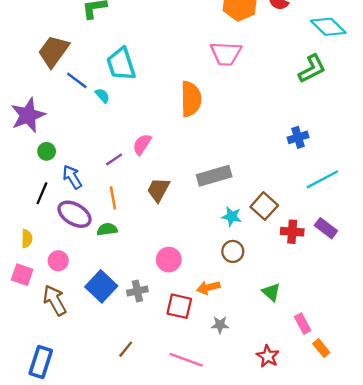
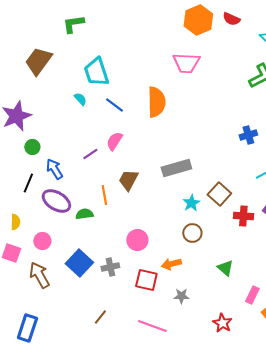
blue line: (77, 80) -> (114, 105), moved
orange line: (113, 198) -> (104, 195), moved
cyan star: (232, 217) -> (191, 203), turned 30
pink rectangle: (303, 324) -> (252, 295), turned 54

